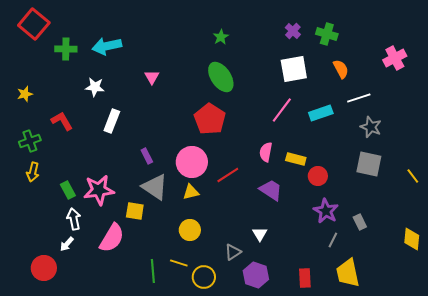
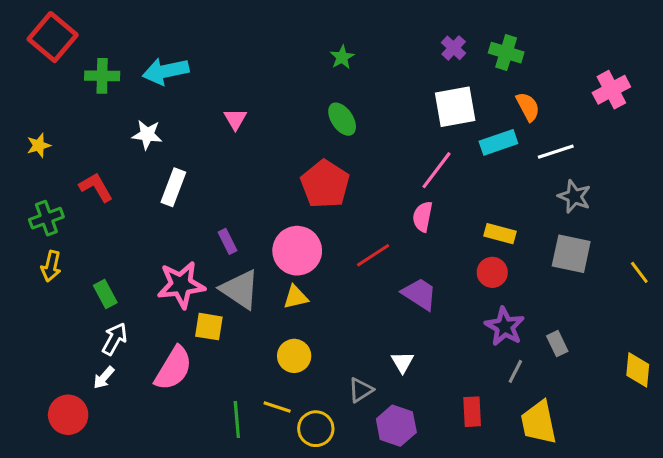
green ellipse: (221, 77) -> (342, 119), size x0.7
cyan rectangle: (321, 113) -> (498, 142), moved
pink semicircle: (266, 152) -> (423, 217), moved
yellow rectangle: (296, 159) -> (500, 234), moved
red line: (228, 175) -> (373, 255), moved
pink star: (99, 190) -> (181, 285), moved
white arrow: (74, 219) -> (115, 339), turned 40
red rectangle: (305, 278) -> (472, 412), moved

